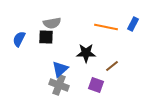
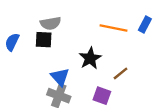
black star: (86, 53) -> (90, 58), turned -30
blue triangle: (60, 69) -> (60, 77), turned -30

